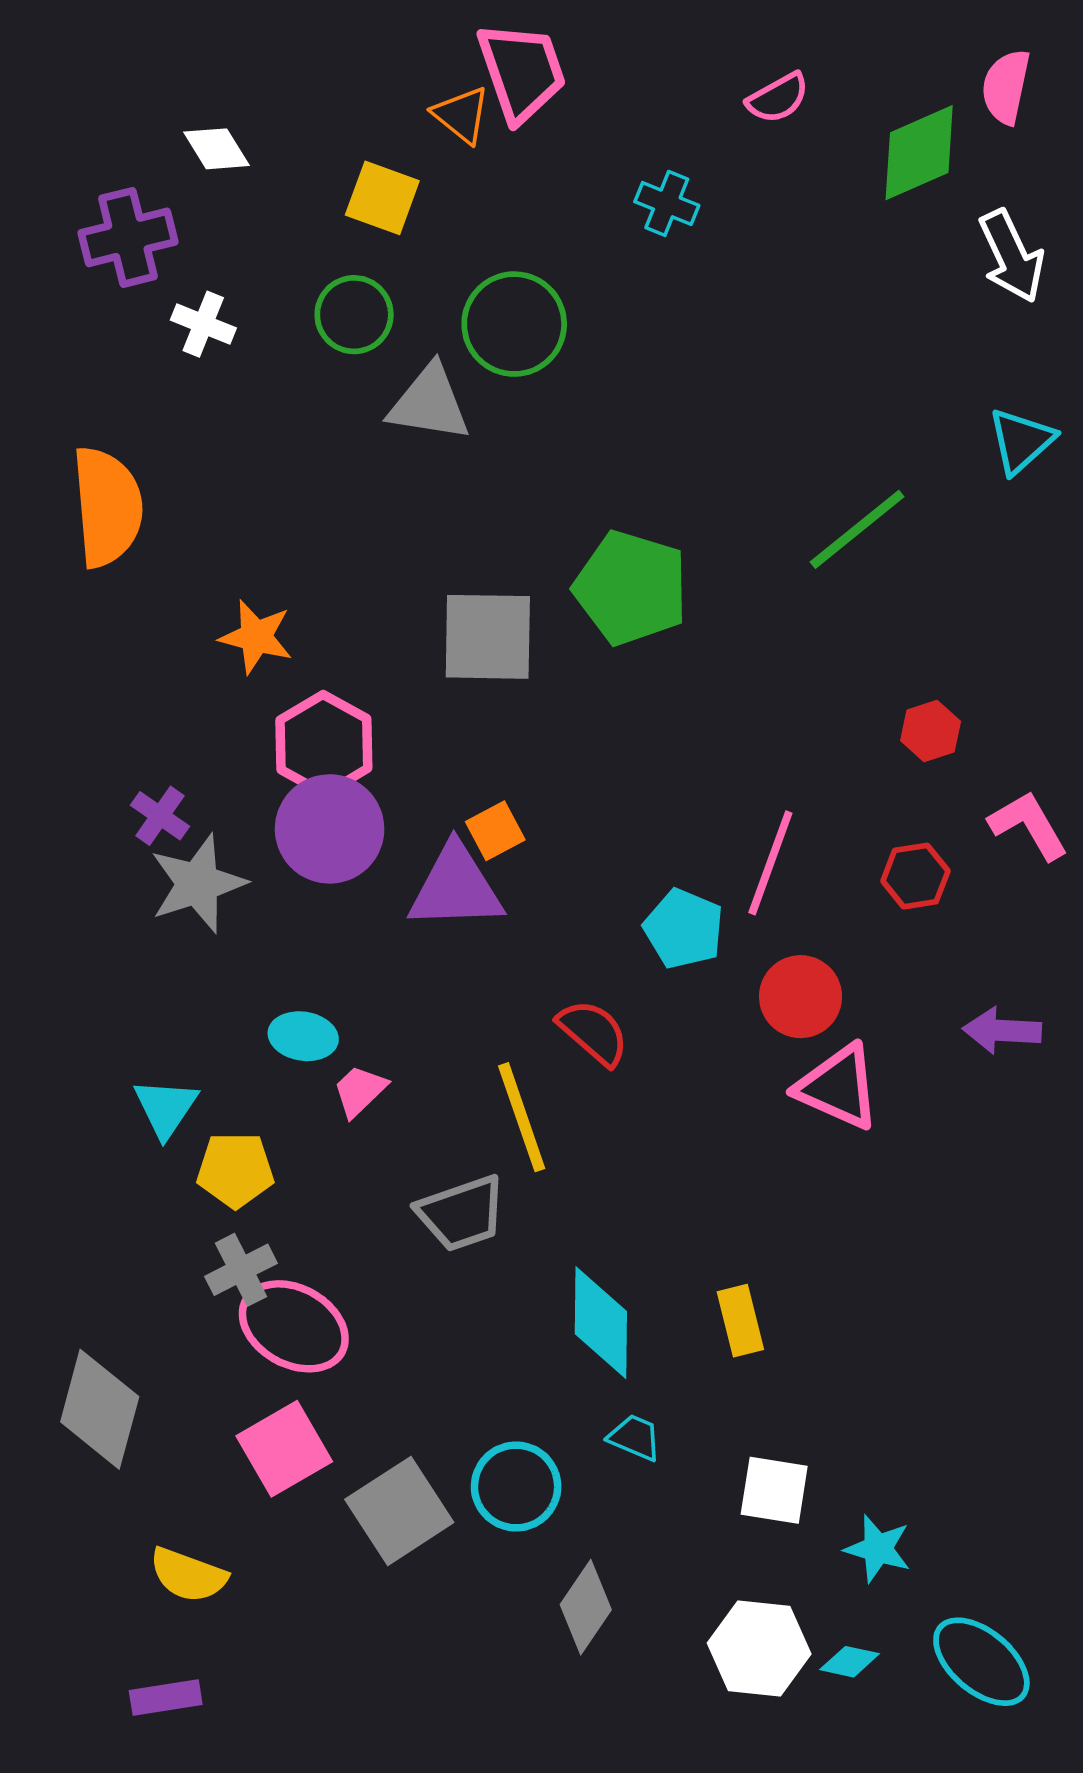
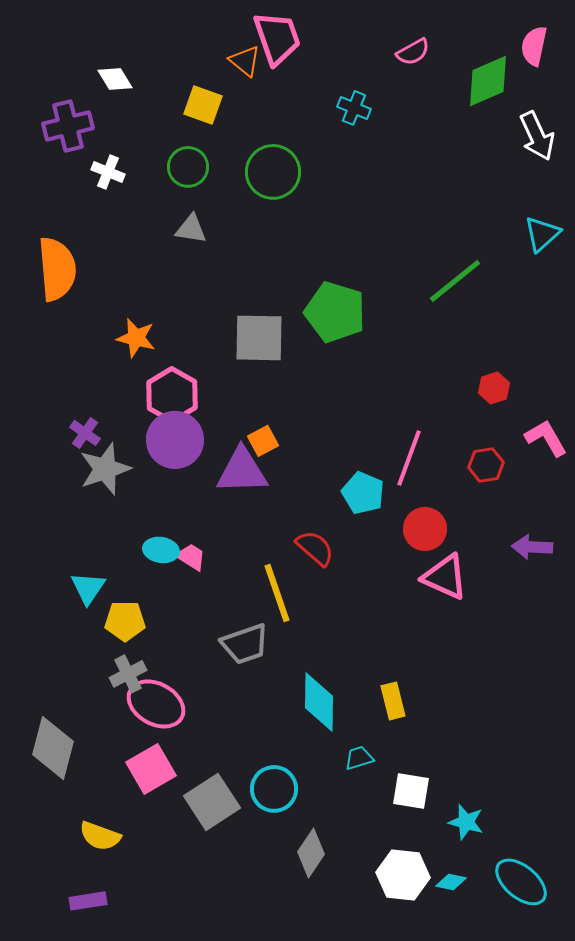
gray triangle: (429, 403) -> (191, 229), moved, size x0.7
pink trapezoid: (360, 1091) -> (191, 557), moved, turned 76
cyan trapezoid: (635, 1437) -> (359, 758), moved, turned -40

